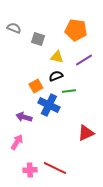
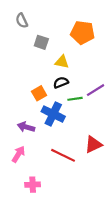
gray semicircle: (14, 28) -> (22, 21), moved, turned -136
purple line: (84, 60) -> (96, 90), moved
red line: (55, 168) -> (63, 155), moved

